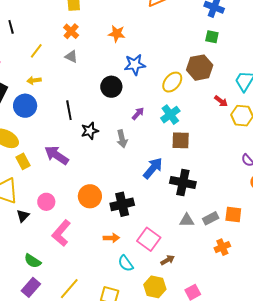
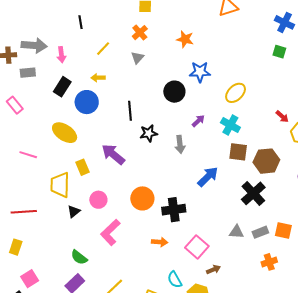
gray triangle: (71, 57) -> (137, 58), turned 40
brown hexagon: (200, 68) -> (266, 161), moved
cyan cross: (170, 115) -> (230, 125), turned -30
yellow rectangle: (23, 161) -> (83, 167), moved
black cross: (183, 183) -> (253, 193), moved, turned 30
cyan semicircle: (126, 263) -> (175, 280), moved

